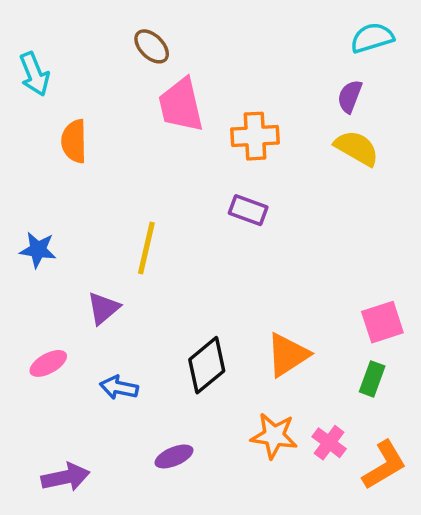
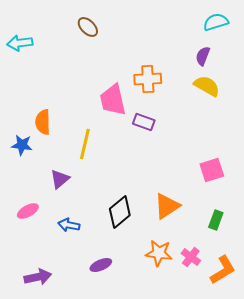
cyan arrow: (34, 74) -> (20, 43), turned 105
pink trapezoid: (181, 105) -> (113, 100), moved
orange semicircle: (74, 141) -> (43, 122), moved
pink square: (382, 322) -> (212, 170), moved

